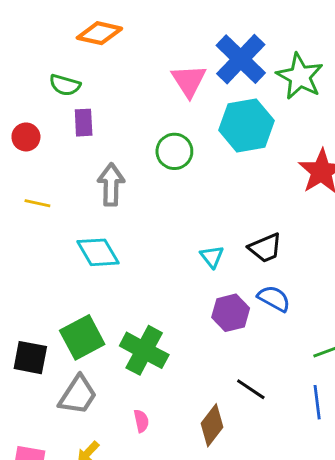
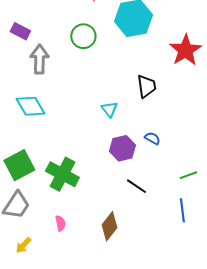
purple rectangle: (84, 123) -> (20, 31), moved, turned -60
black trapezoid: (265, 248) -> (146, 86), moved, turned -75
blue semicircle: (274, 298) -> (152, 138), size x0.7
black line: (251, 389) -> (136, 186), moved

